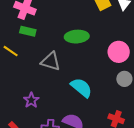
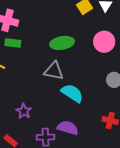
pink circle: (119, 52) -> (104, 42), moved
gray triangle: (51, 61) -> (54, 71), moved

